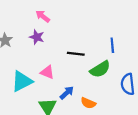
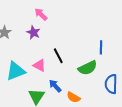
black line: (76, 54) -> (58, 56), moved, turned 49
blue arrow: (67, 93) -> (55, 86), turned -96

